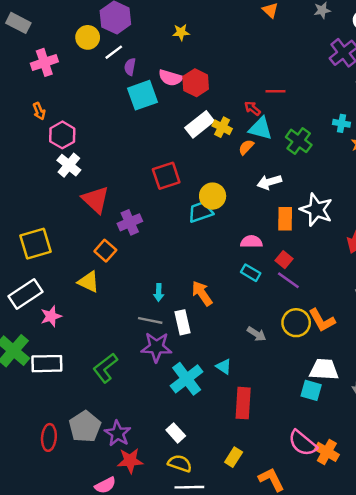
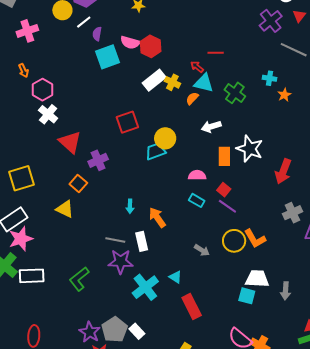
cyan arrow: (159, 292) -> (130, 206), moved
pink star: (51, 316) -> (21, 239), moved, size x1.4
red rectangle: (243, 403) -> (192, 307), turned -30
gray pentagon: (85, 427) -> (115, 330), moved

